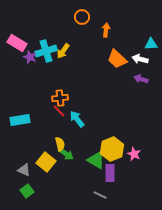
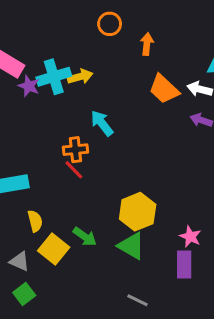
yellow arrow: (63, 51) -> (80, 77), turned -140
cyan arrow: (77, 119) -> (102, 123), moved
yellow semicircle: (60, 144) -> (35, 221), moved
yellow hexagon: (112, 149) -> (138, 212), moved
purple rectangle: (110, 173) -> (184, 265), moved

